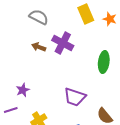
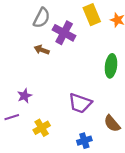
gray semicircle: (39, 17) -> (42, 18), turned 90
purple cross: (63, 43) -> (64, 33), moved

